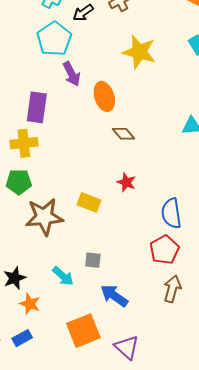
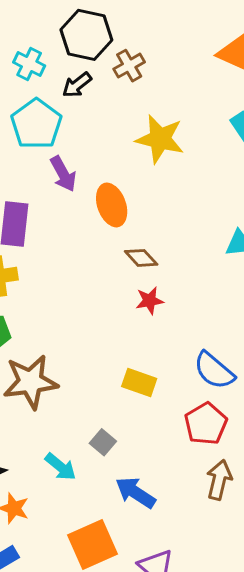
red star: (126, 182) -> (150, 301), moved, turned -30
yellow rectangle: (89, 202) -> (139, 383), moved
blue semicircle: (171, 213) -> (214, 371), turned -40
gray square: (93, 260) -> (103, 442), turned 36

